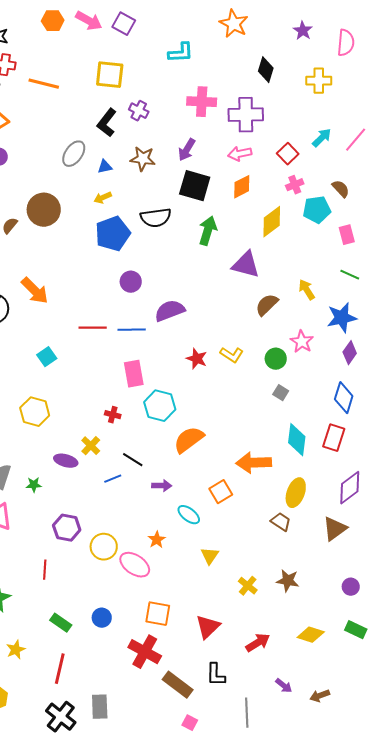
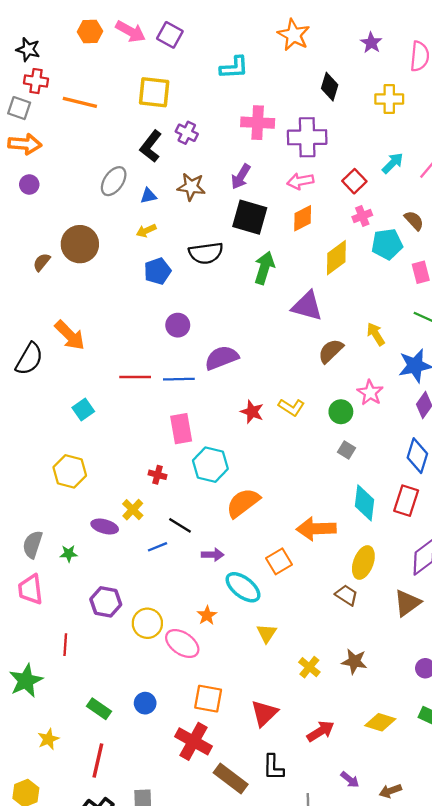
blue pentagon: (113, 234) -> (158, 271), size x0.7
cyan ellipse: (189, 515) -> (243, 587), size x1.4
red line: (45, 570) -> (65, 645), moved

